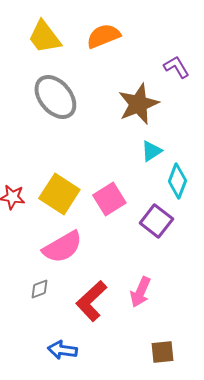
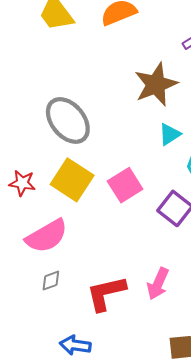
gray ellipse: (55, 97) -> (68, 120), moved
pink semicircle: (62, 247) -> (47, 236), moved
red L-shape: (91, 301) -> (106, 293), turned 30

